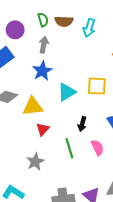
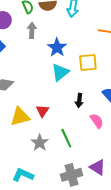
blue star: (42, 71) -> (57, 47), moved
yellow triangle: (33, 106) -> (20, 117), moved
green line: (69, 148) -> (66, 138), moved

